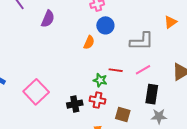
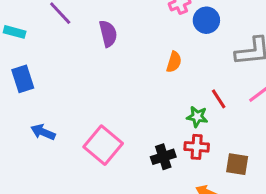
purple semicircle: (48, 19) -> (108, 34), turned -30
blue circle: (105, 25) -> (206, 20), moved
red line: (116, 70) -> (219, 99), turned 56

